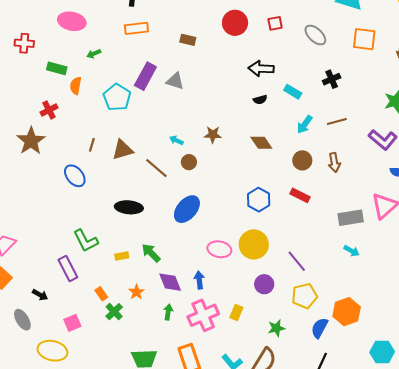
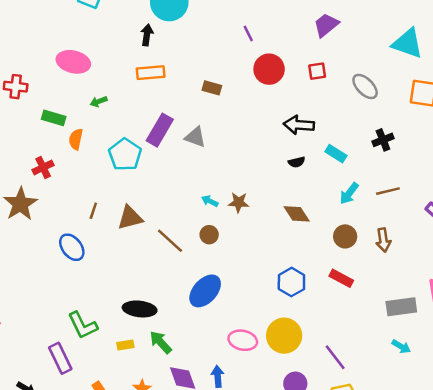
cyan arrow: (176, 140) -> (210, 201), moved
black ellipse: (129, 207) -> (140, 309), moved

